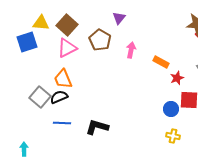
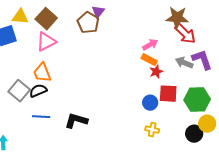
brown pentagon: (100, 40) -> (88, 23), moved
pink arrow: (131, 50) -> (150, 45), moved, turned 49
orange rectangle: (161, 62) -> (149, 60), moved

